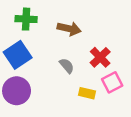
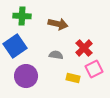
gray semicircle: (67, 66) -> (56, 55), turned -40
purple circle: (17, 91) -> (26, 76), moved

